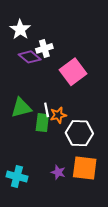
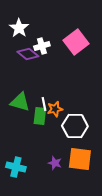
pink square: (73, 72) -> (76, 42), moved
green triangle: (21, 108) -> (20, 102), turned 30

